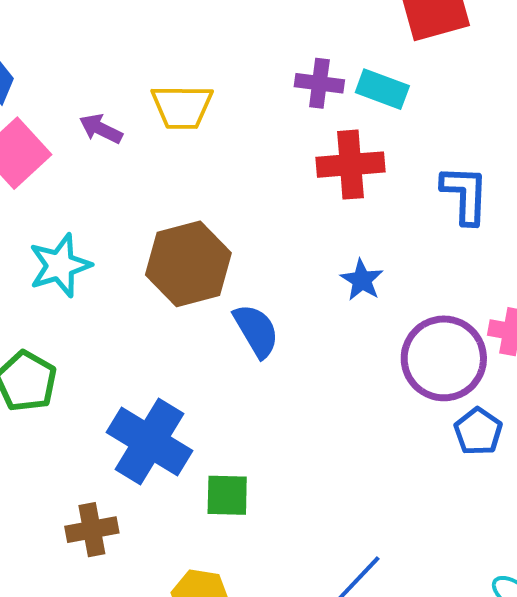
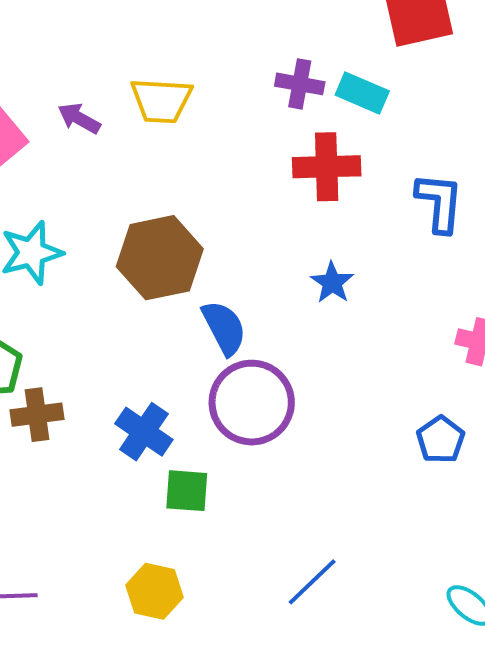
purple circle: (444, 358) -> (252, 403), moved
blue cross: (150, 442) -> (144, 432), moved, size x0.7
brown cross: (92, 530) -> (37, 415), moved

